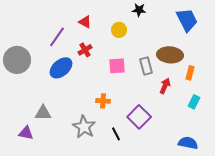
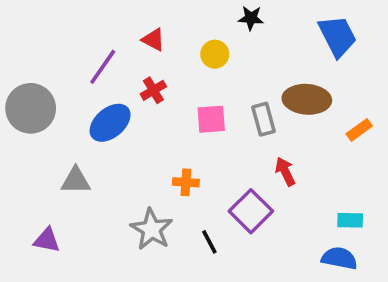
orange rectangle: (190, 73) -> (359, 130), moved, turned 40
red arrow: (165, 86) -> (285, 172), moved, turned -49
cyan rectangle: (194, 102) -> (350, 220), moved, turned 64
gray triangle: (43, 113) -> (76, 181), moved

